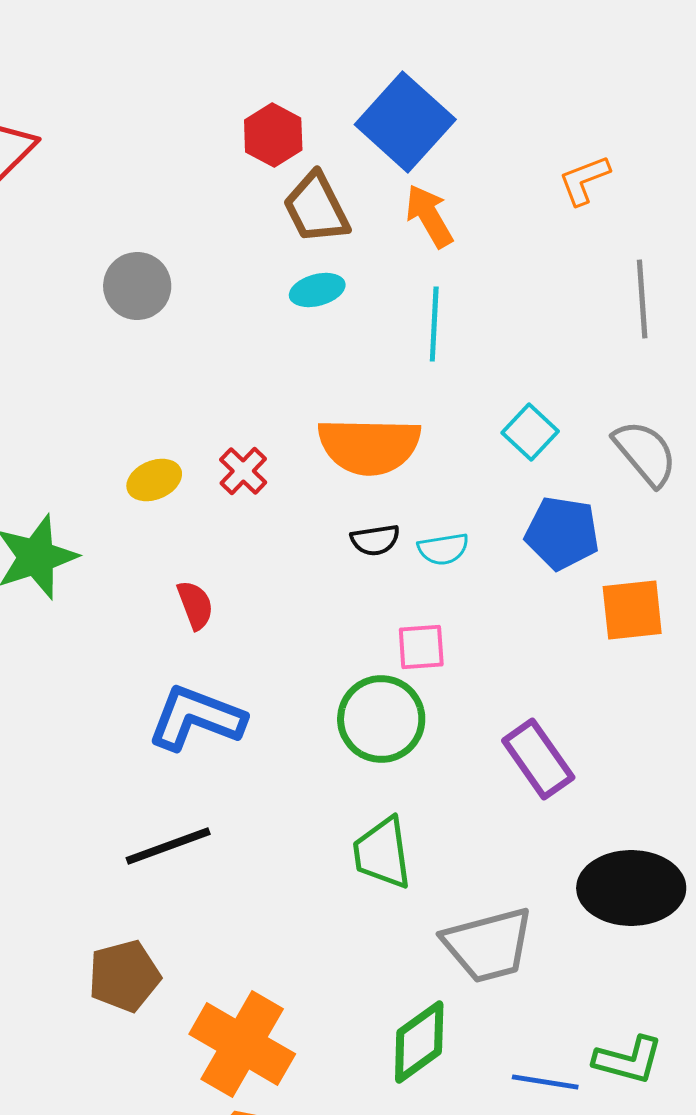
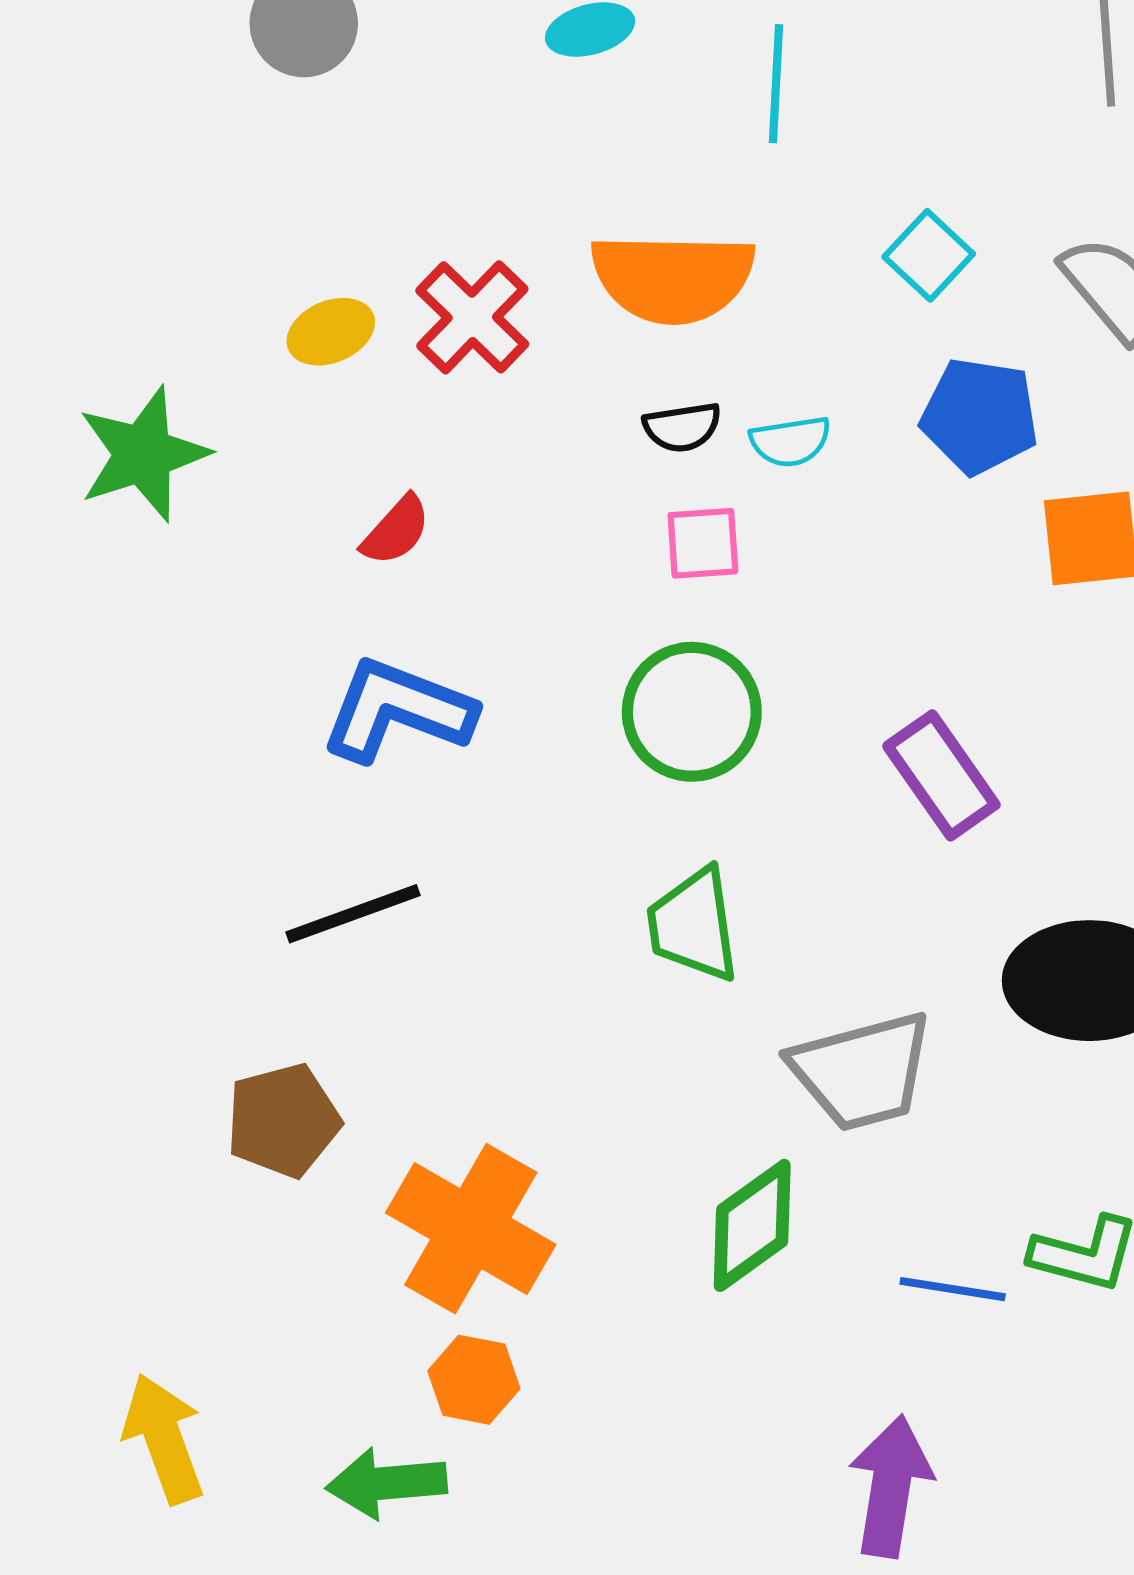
red cross: (243, 471) -> (472, 317), size x1.5
red semicircle: (195, 605) -> (396, 530), turned 63
pink square: (421, 647) -> (703, 543), moved

